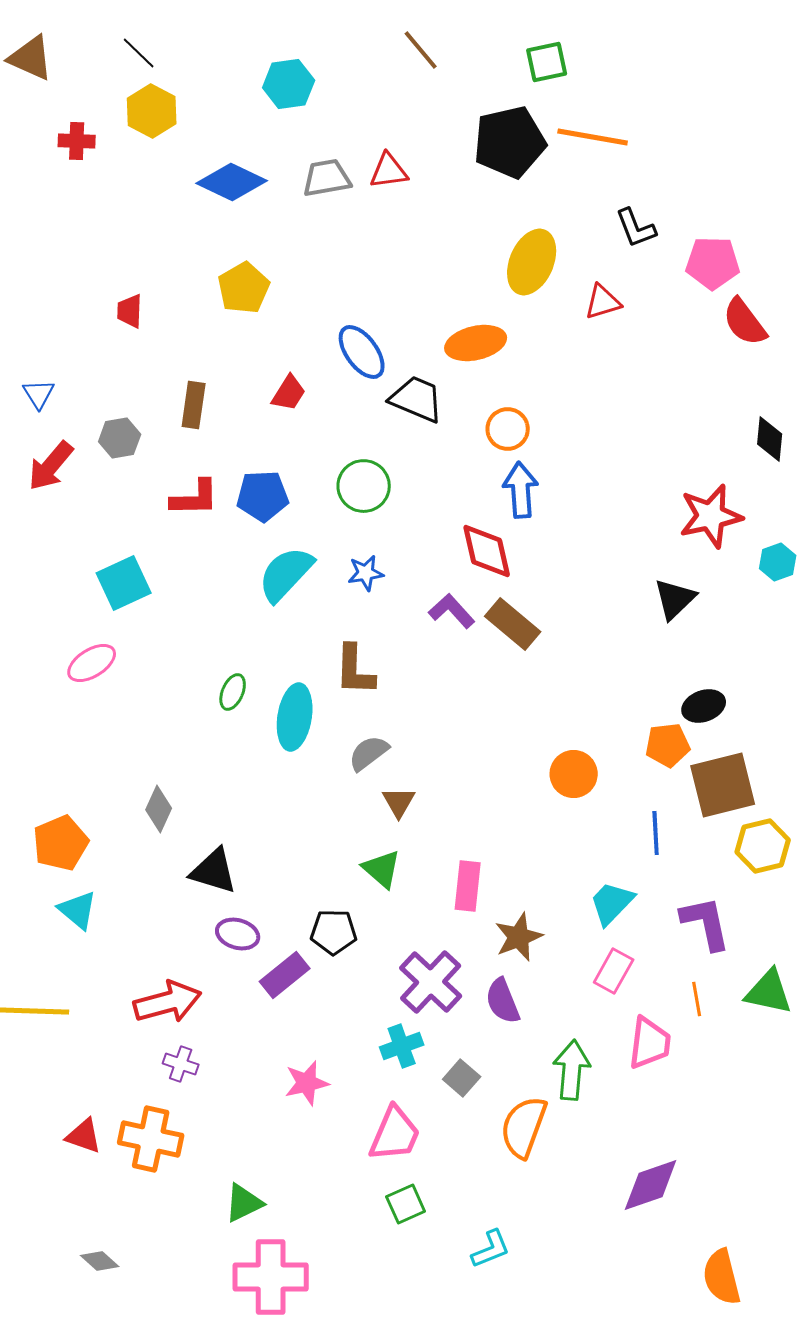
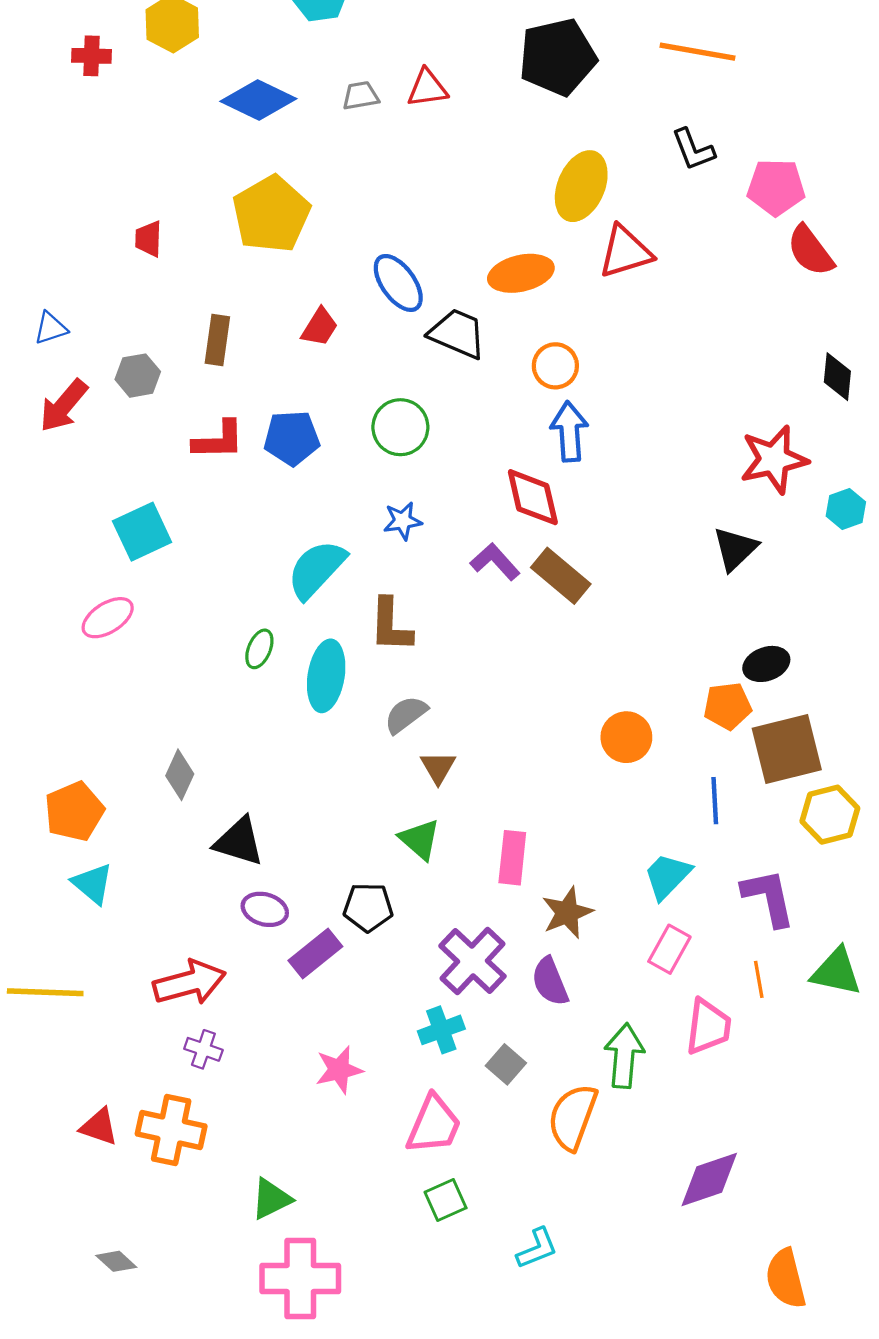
orange line: (593, 137) -> (697, 52), moved
gray trapezoid: (327, 178) -> (361, 96), size x0.7
yellow pentagon: (244, 288) -> (271, 214), size x1.4
red triangle: (603, 302) -> (625, 252), moved, size x1.4
blue triangle: (39, 394) -> (51, 328), turned 44
cyan semicircle: (286, 574) -> (316, 569), moved

